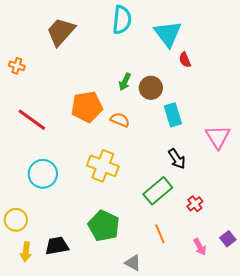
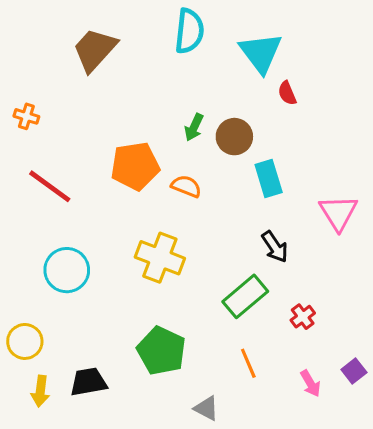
orange cross: (17, 66) -> (26, 116), moved

